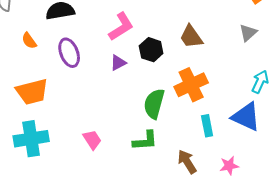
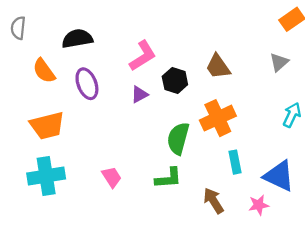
orange semicircle: (29, 41) -> (44, 71), size x1.4
blue triangle: (246, 117) -> (279, 176), moved

